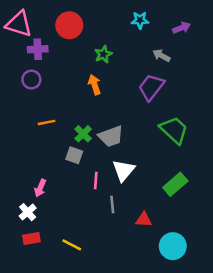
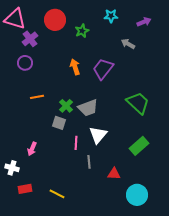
purple cross: (38, 49) -> (30, 39), turned -35
green star: (103, 54) -> (82, 31), moved
purple trapezoid: (151, 87) -> (103, 69), moved
white cross: (28, 212) -> (12, 168), moved, turned -32

